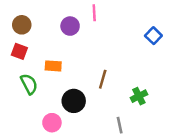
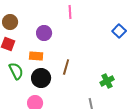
purple circle: (70, 26) -> (44, 33), moved
brown line: (103, 79) -> (66, 67), moved
black circle: (74, 101) -> (41, 78), moved

